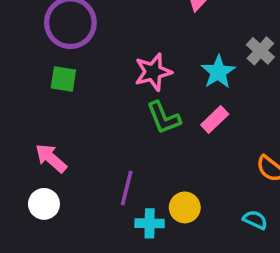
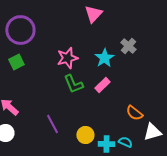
green square: (63, 79) -> (16, 62), turned -35
purple line: (127, 188) -> (52, 124), turned -42
cyan cross: (150, 223) -> (106, 144), moved

